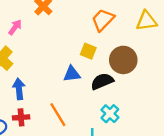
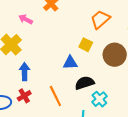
pink arrow: (15, 27) -> (26, 19), turned -104
black semicircle: (102, 81) -> (85, 83), moved
red cross: (21, 117) -> (24, 96), turned -32

